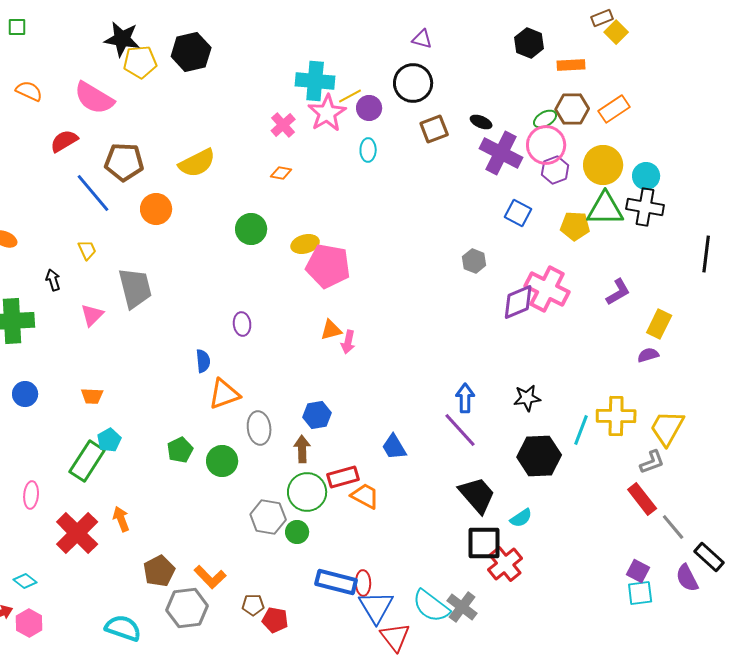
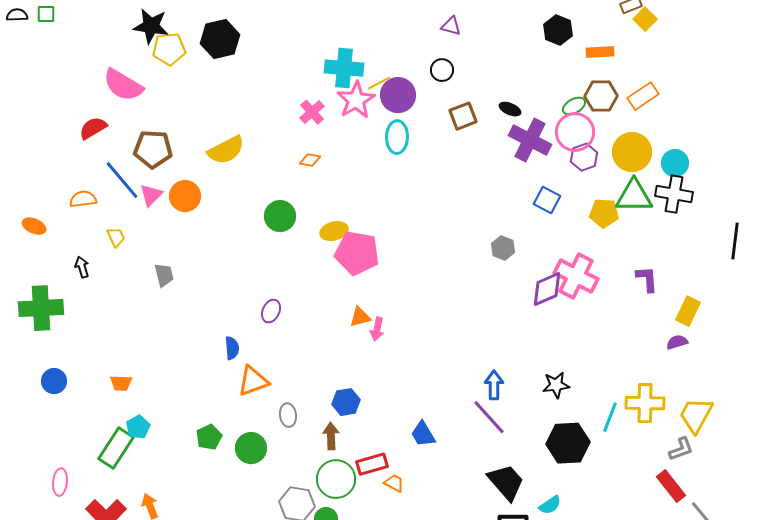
black circle: (413, 83) -> (442, 70), size x0.6
orange semicircle: (29, 91) -> (83, 199), moved, turned -32
purple circle: (369, 108) -> (398, 95), size x1.4
cyan ellipse: (368, 150) -> (397, 137), size x1.4
gray trapezoid: (135, 288) -> (164, 275), size x0.6
purple L-shape: (618, 292) -> (647, 279), turned -64
pink triangle: (92, 315) -> (151, 195), moved
purple ellipse: (242, 324) -> (271, 311), turned 30
gray ellipse: (259, 428) -> (288, 415), size x0.7
orange trapezoid: (365, 496) -> (394, 483), size x0.7

